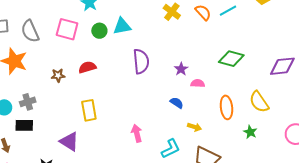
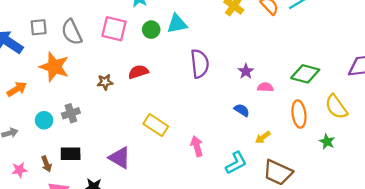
green diamond: (231, 59) -> (305, 74), moved
yellow rectangle: (89, 110) -> (156, 125), moved, turned -45
black rectangle: (24, 125) -> (71, 154), moved
yellow arrow: (194, 127) -> (263, 137), turned 128

